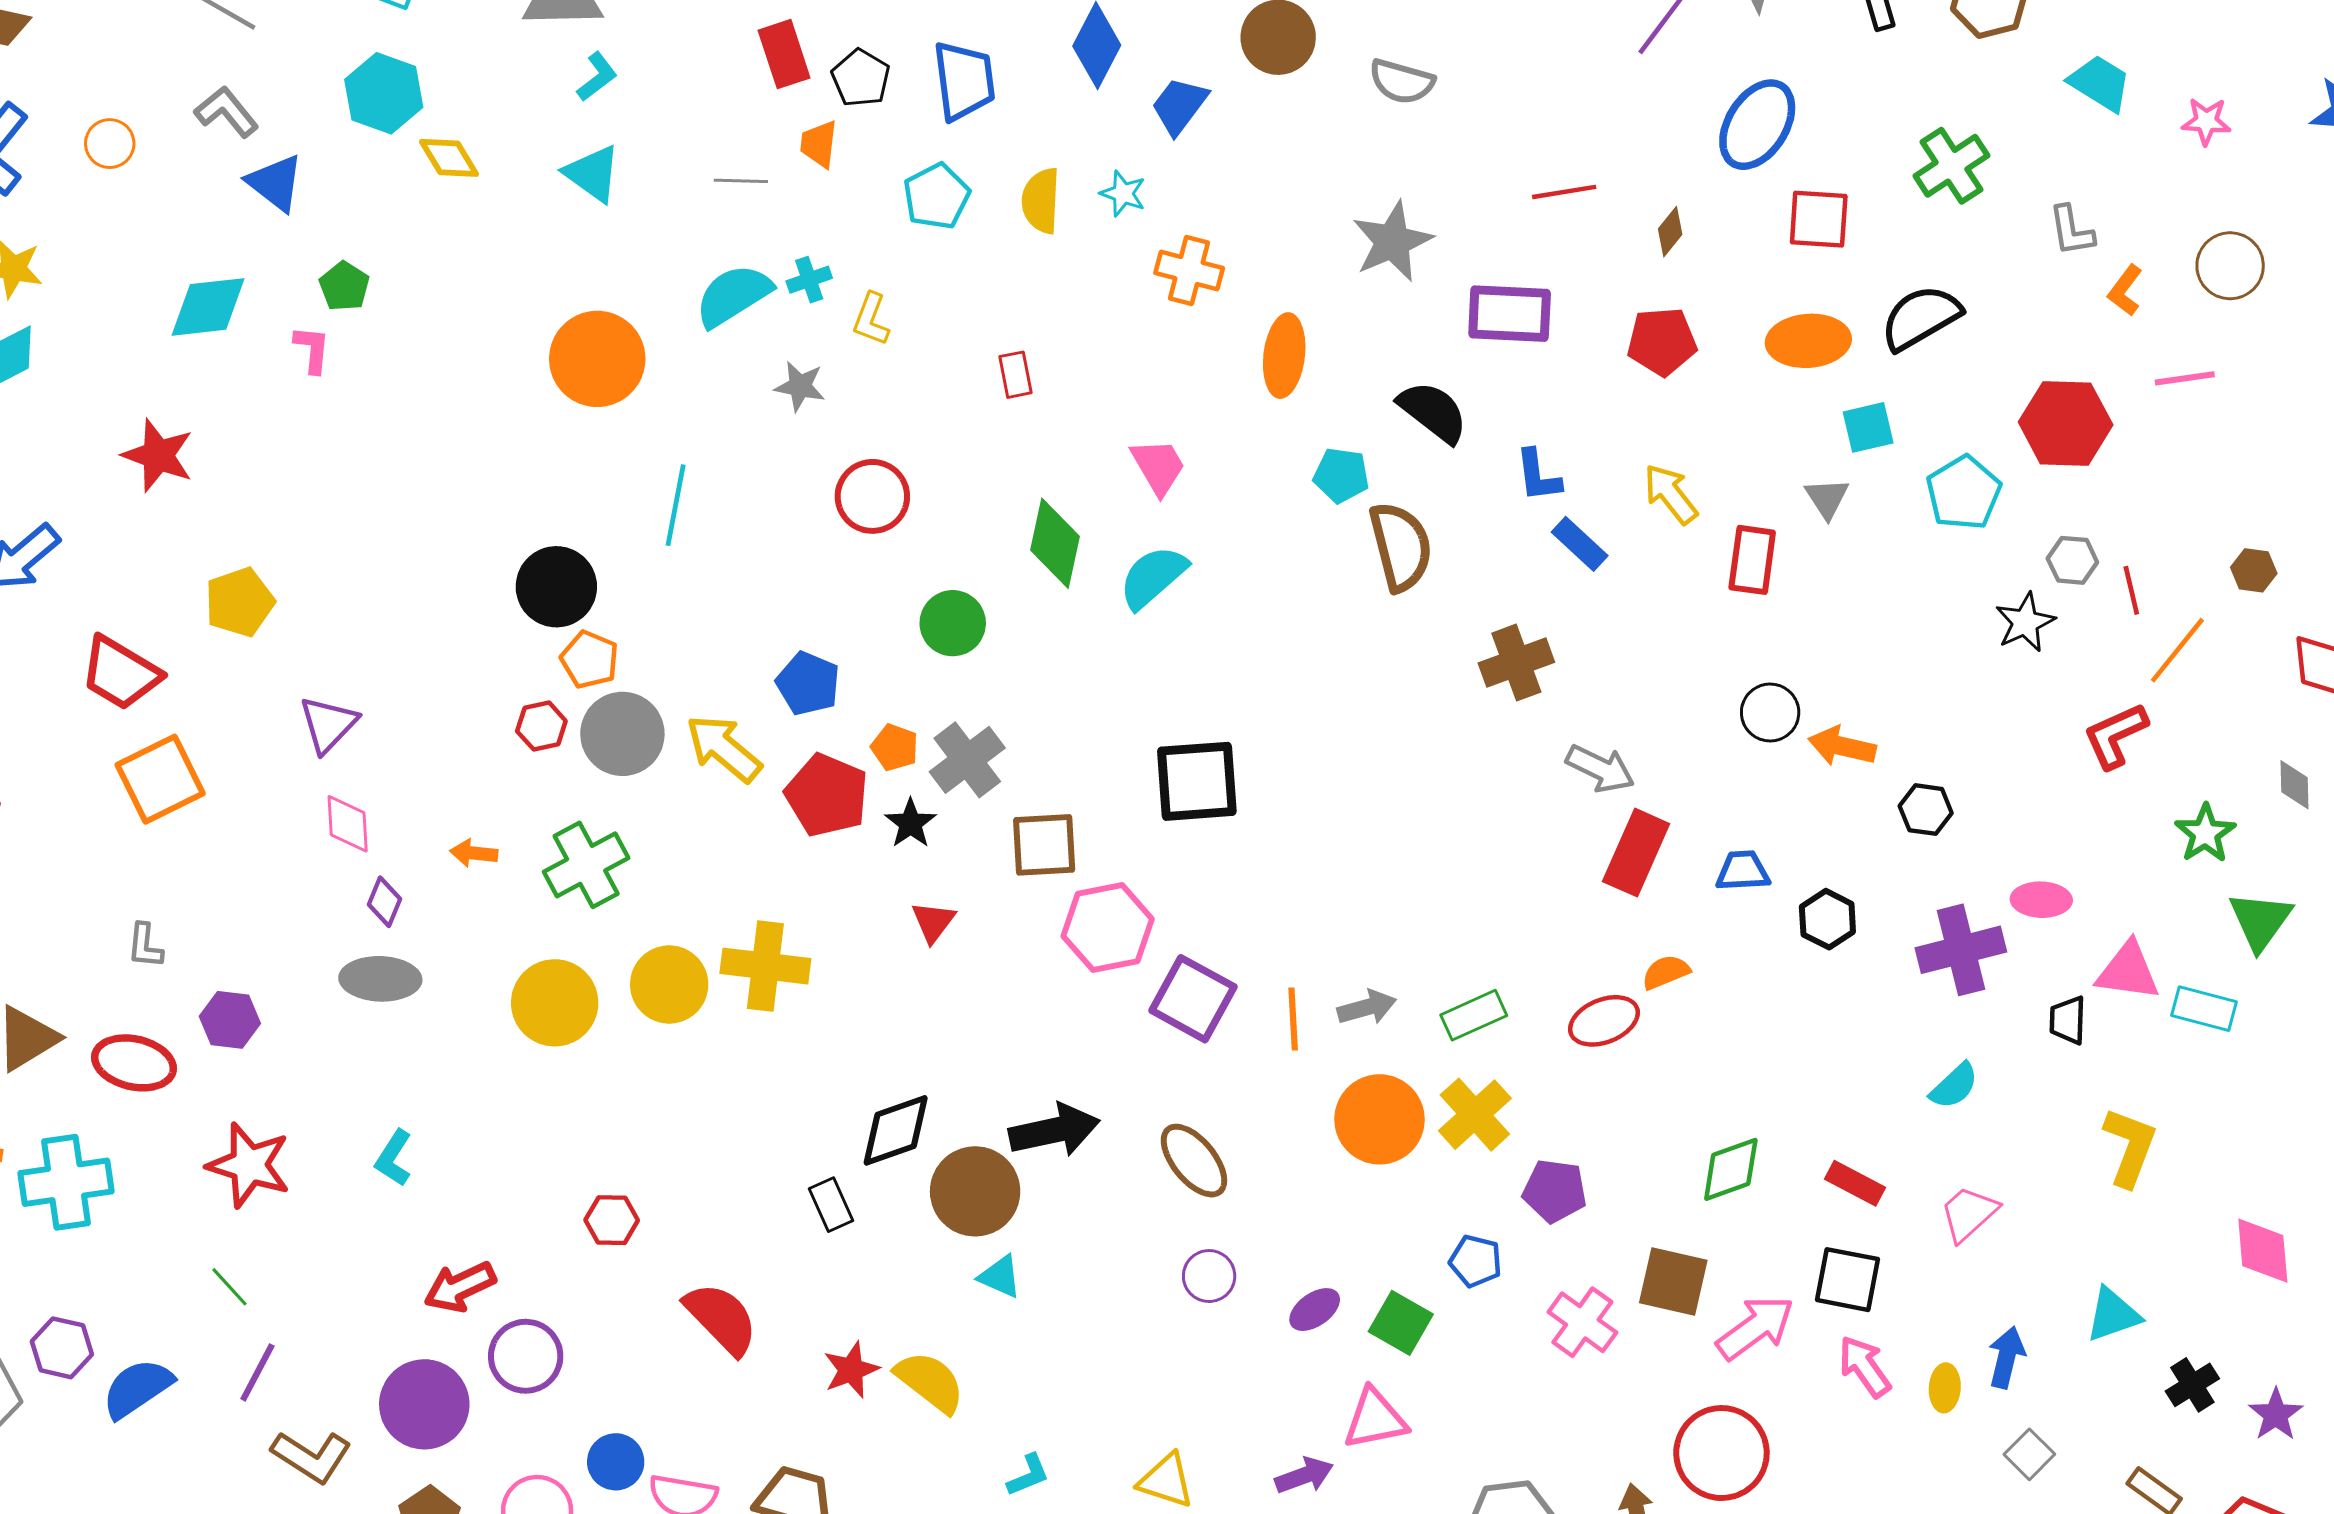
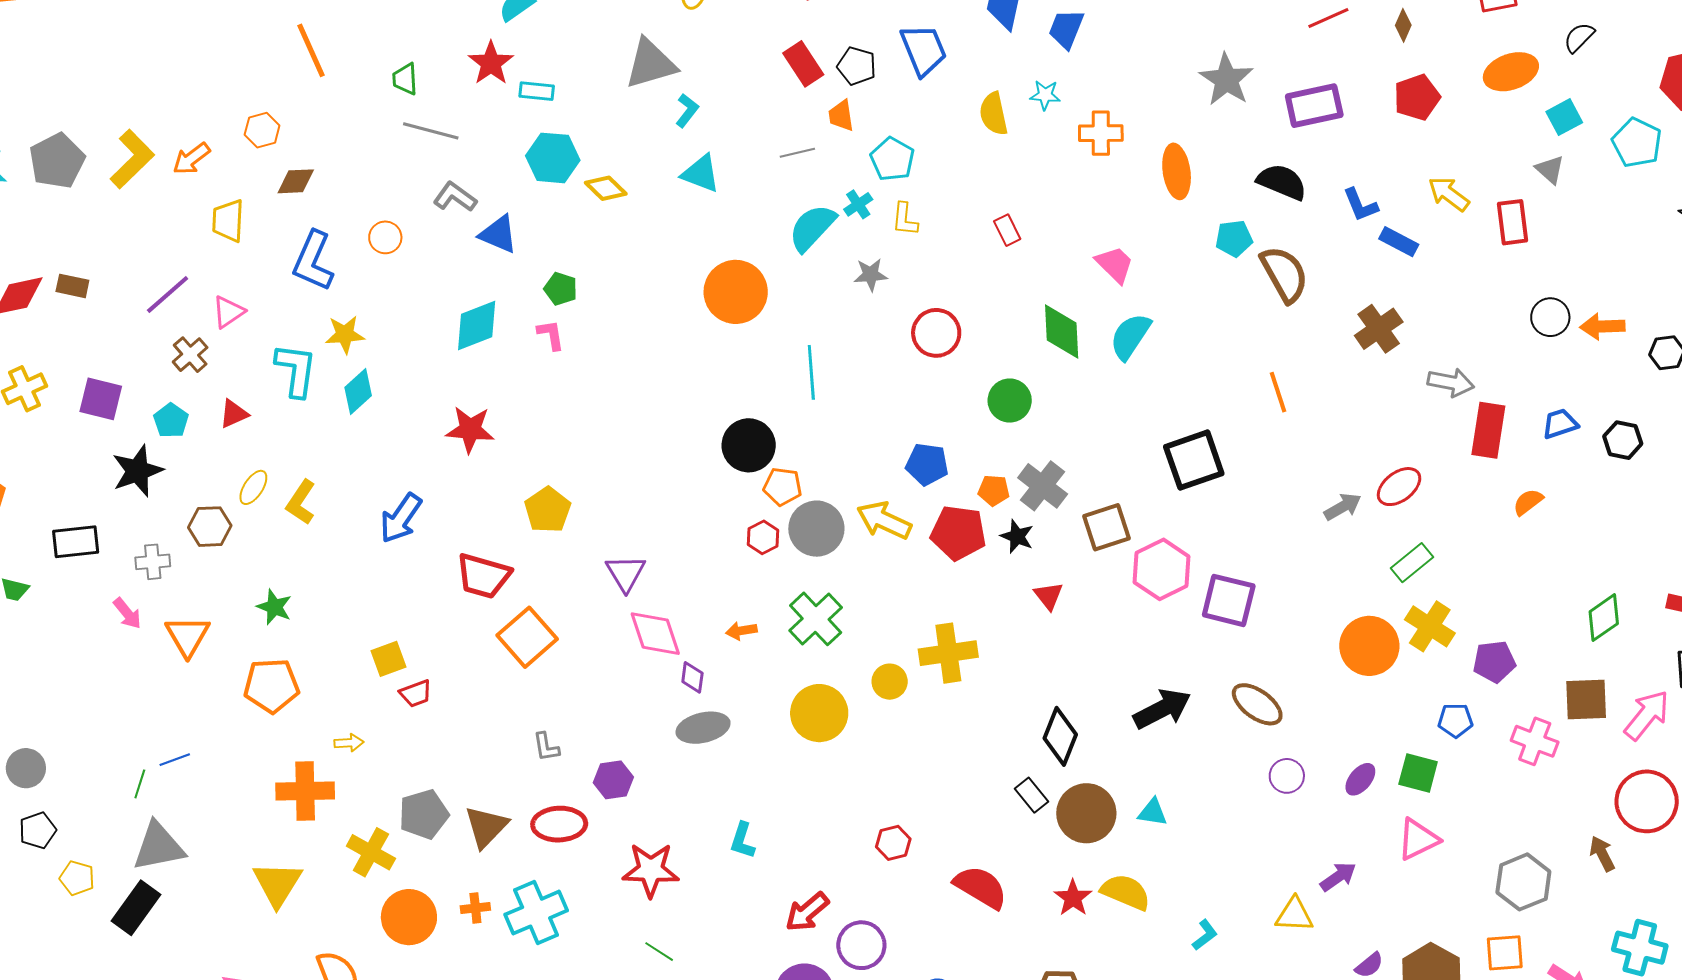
cyan pentagon: (936, 196) -> (892, 159), moved
black semicircle: (1921, 318) -> (1579, 37), size x0.6
pink diamond: (348, 824) -> (655, 634), size x1.4
yellow circle: (669, 984) -> (890, 682), size x0.7
gray arrow: (1367, 1007) -> (1343, 507), moved
orange line: (1293, 1019) -> (1278, 392), moved
red ellipse: (1604, 1021) -> (1399, 487), moved
black diamond: (896, 1130) -> (1060, 736), turned -34
brown circle: (975, 1191) -> (1086, 813), moved
purple arrow: (1304, 1476) -> (1338, 877), moved

